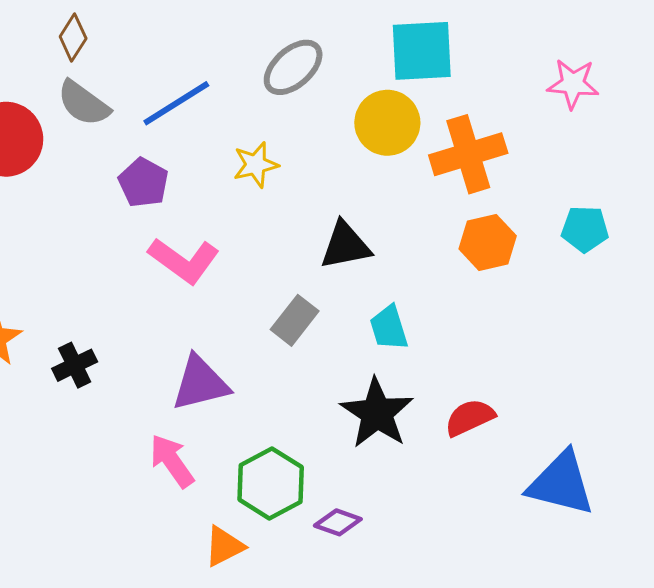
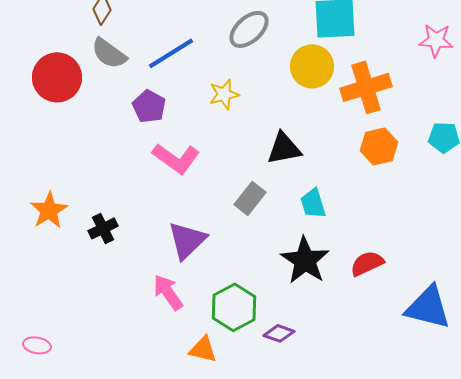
purple triangle: (200, 383) -> (187, 240), turned -30
orange triangle: (224, 546) -> (203, 349), turned 40

